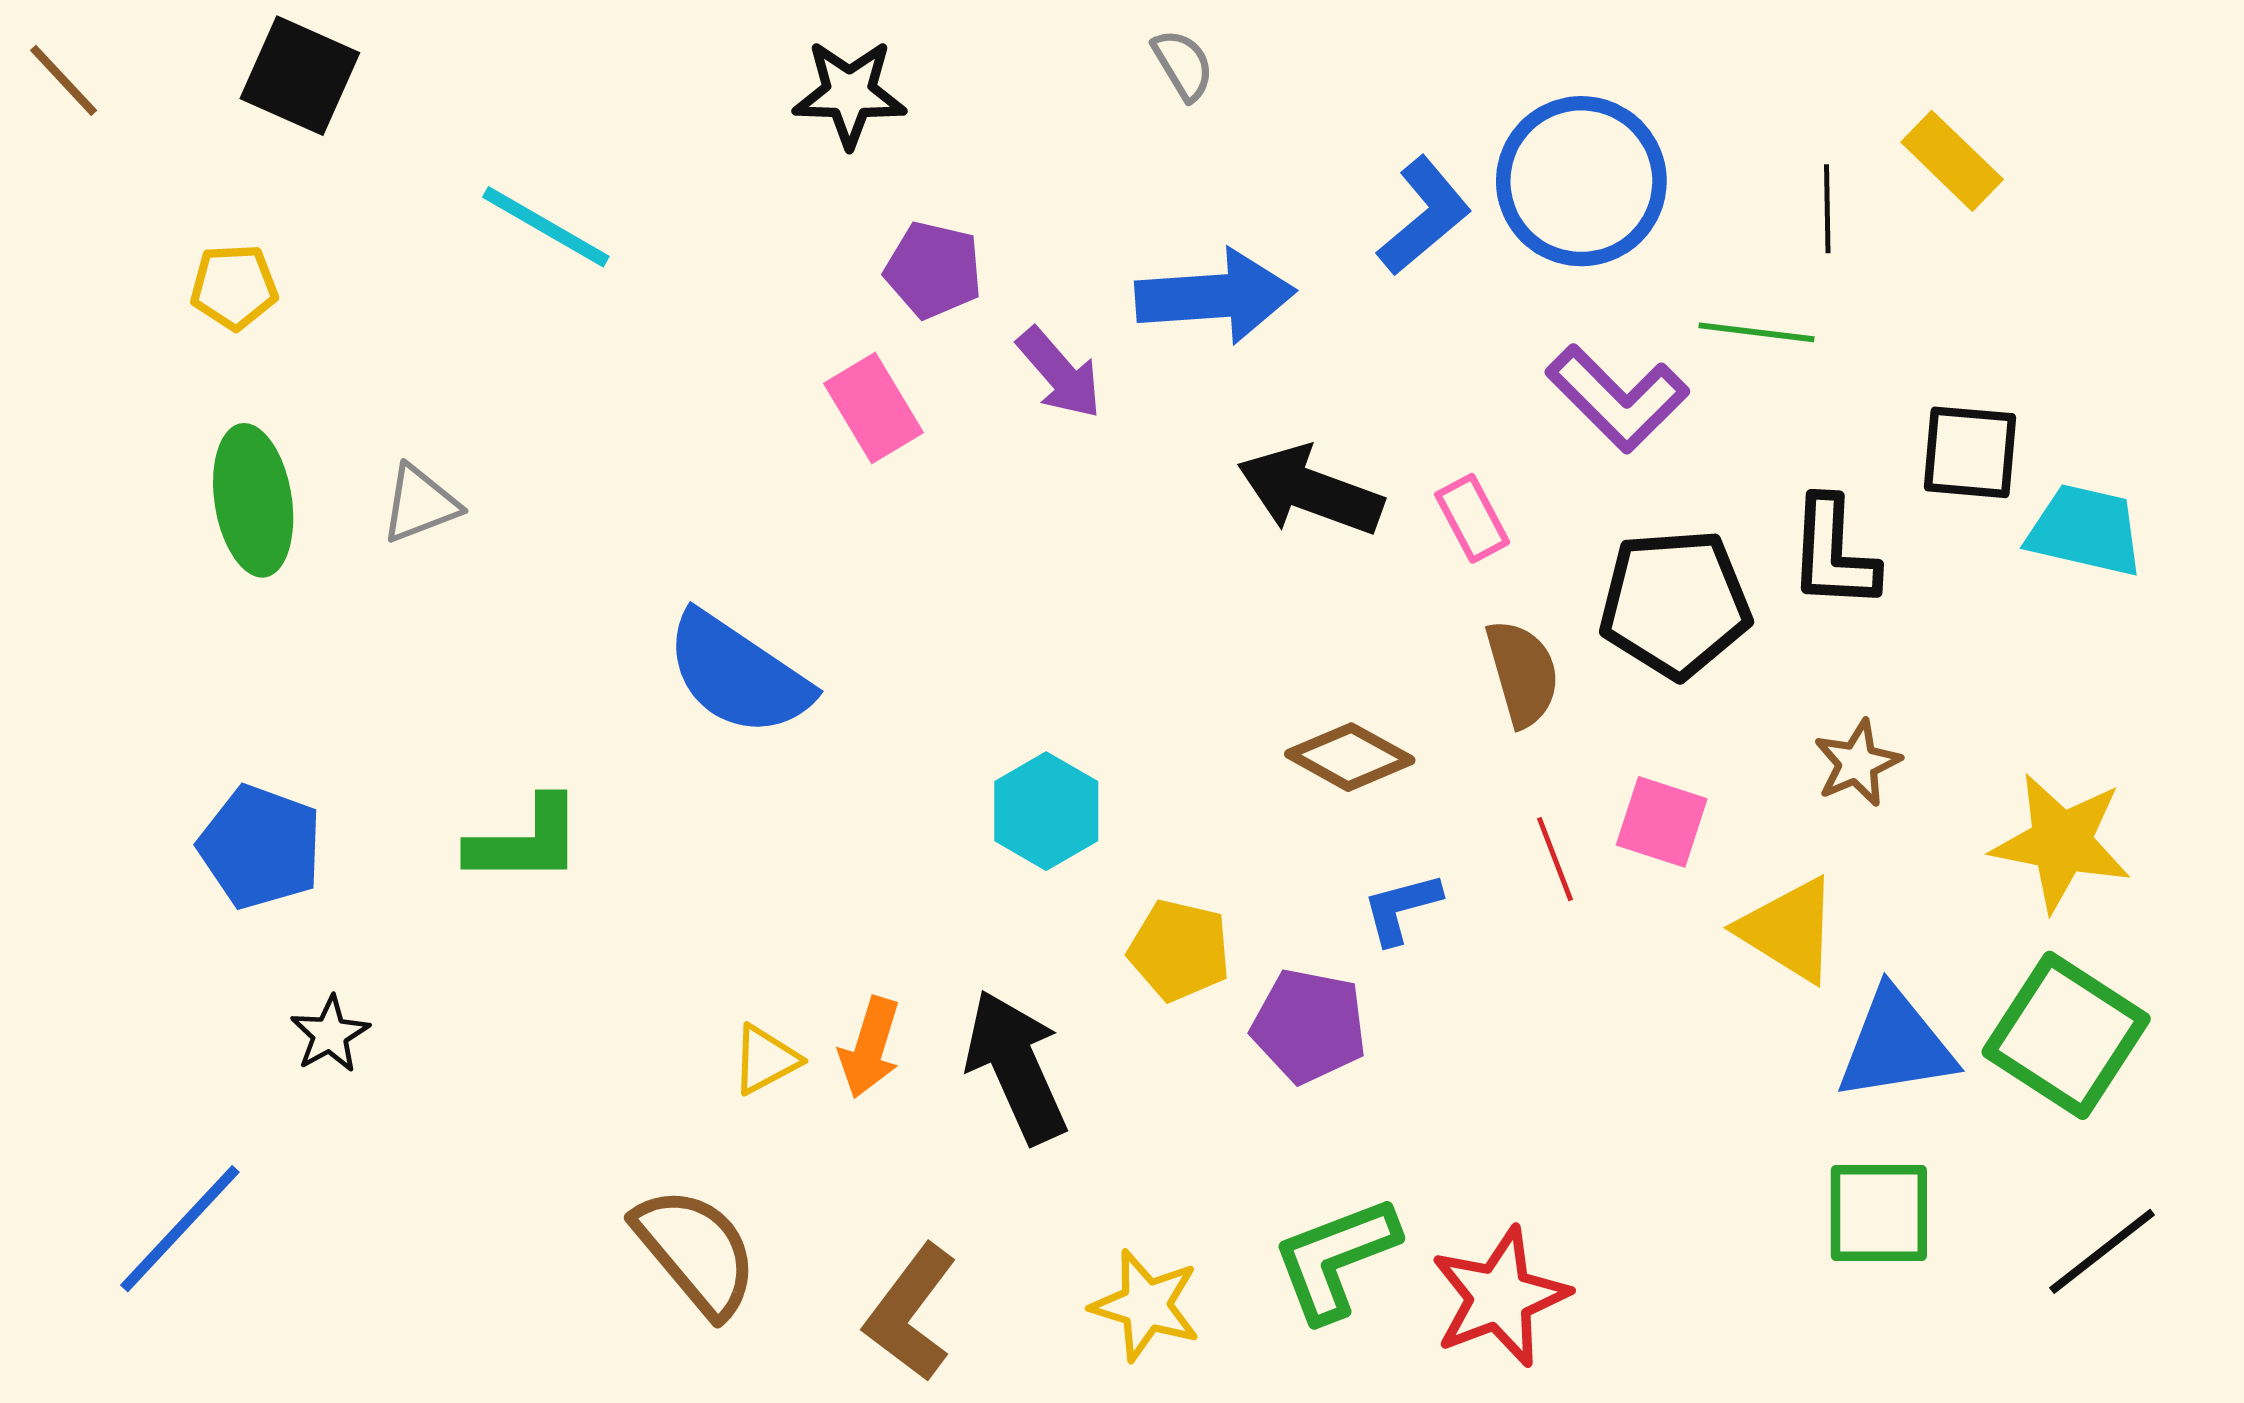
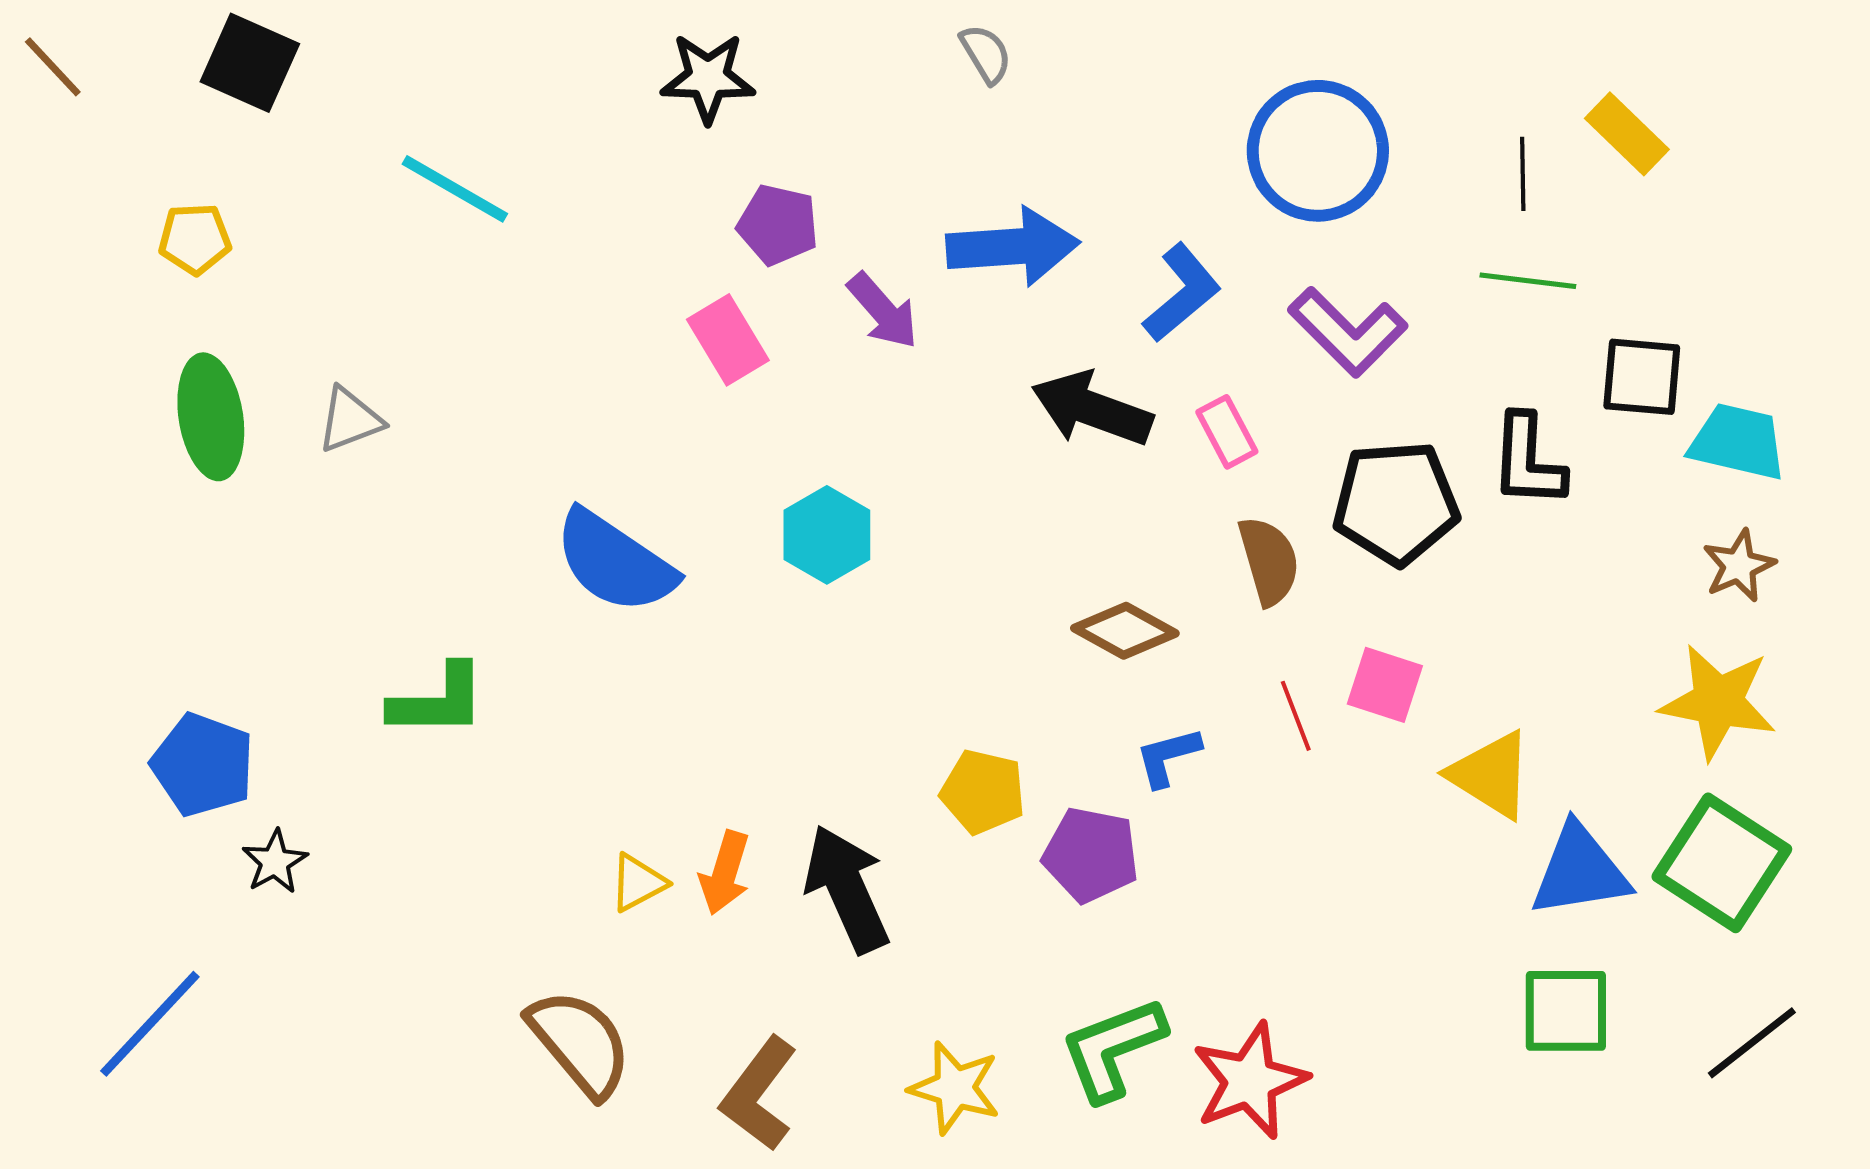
blue L-shape: (1424, 216) -> (1182, 293), moved
green line: (1757, 332) -> (1528, 281), moved
brown star: (1857, 763) -> (1739, 566), moved
cyan hexagon: (1046, 811) -> (827, 535), moved
blue pentagon: (260, 847) -> (203, 765), moved

